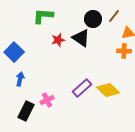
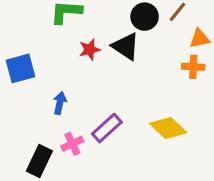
blue square: (14, 52) -> (21, 68), turned 30
blue arrow: (20, 79) -> (60, 103), moved
purple rectangle: (82, 88) -> (107, 128), moved

